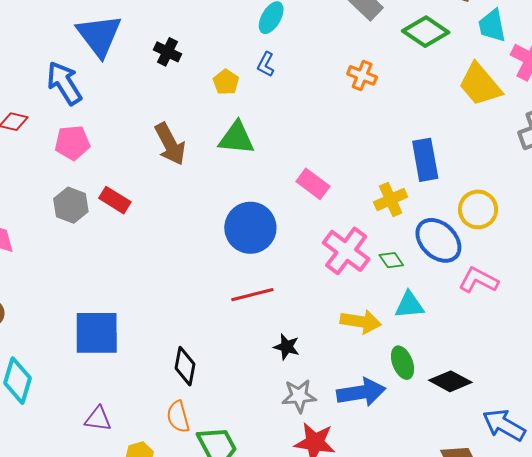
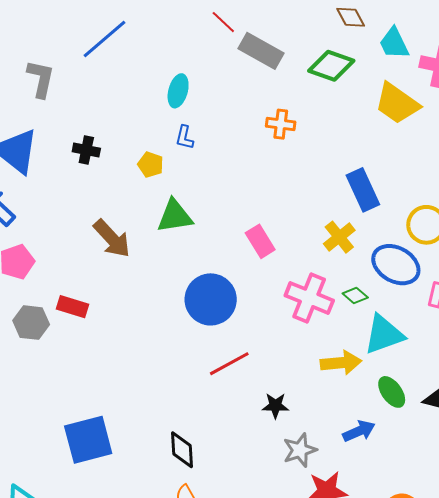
pink rectangle: (313, 184) -> (260, 241), turned 36
cyan triangle: (409, 305) -> (384, 334), size x1.4
blue arrow: (361, 392) -> (359, 431), size x0.7

